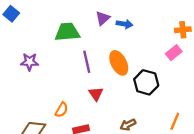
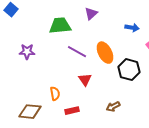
blue arrow: (124, 24) -> (132, 28), moved
purple line: (87, 62) -> (77, 52), turned -48
orange semicircle: (62, 110) -> (55, 94), turned -40

